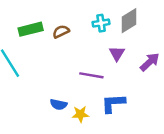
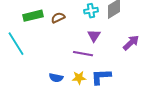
purple triangle: (117, 53) -> (94, 36), moved
yellow star: (80, 114) -> (79, 78), moved

